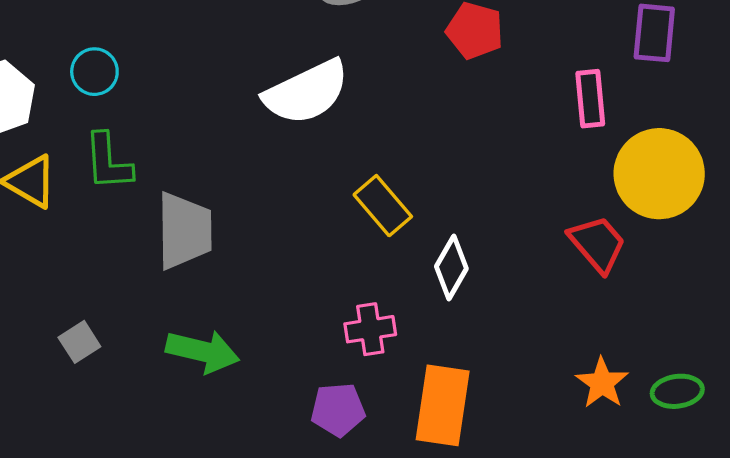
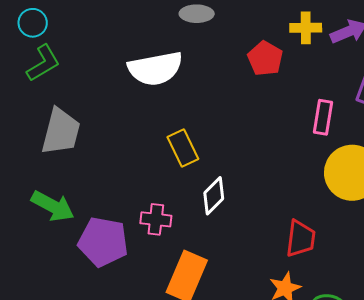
green L-shape: (108, 162) -> (43, 63), moved, turned -132
red trapezoid: (597, 244) -> (301, 238), moved, turned 33
purple pentagon: (338, 410) -> (103, 242), moved, size x1.5

